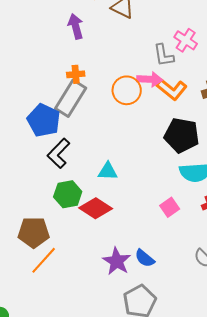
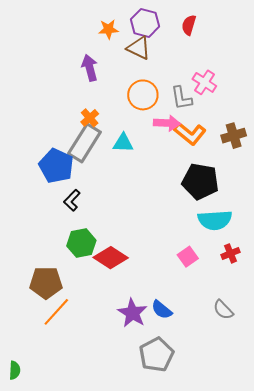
orange cross: (76, 74) -> (90, 118), turned -36
orange circle: (127, 90) -> (143, 95), moved
black L-shape: (59, 153) -> (72, 200), size x0.7
cyan triangle: (108, 171) -> (123, 143), moved

